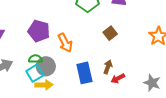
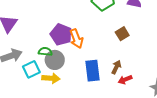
purple pentagon: (39, 31) -> (61, 35), moved
cyan square: (35, 73) -> (31, 69), moved

